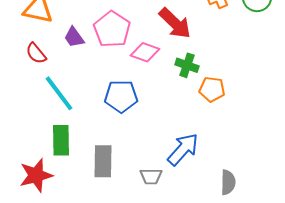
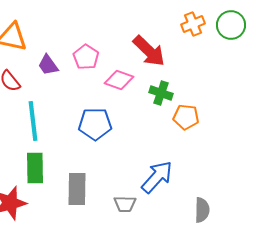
pink pentagon: (112, 29) -> (86, 57), size x0.7
cyan line: (59, 93) -> (33, 121), turned 30

